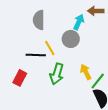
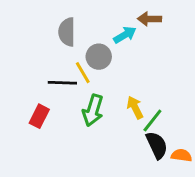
cyan arrow: (79, 22) -> (125, 35), turned 35
gray circle: (71, 39) -> (99, 57), moved

